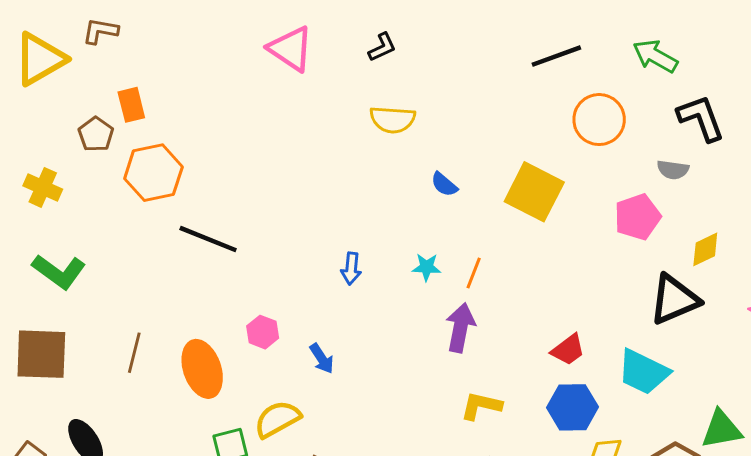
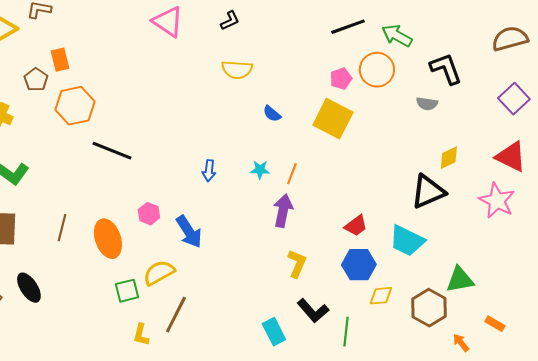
green arrow: (655, 56) -> (397, 36), moved
pink pentagon: (637, 217) -> (341, 79), moved, size x0.7
blue arrow: (322, 359) -> (189, 232), size x1.6
yellow L-shape: (481, 406) -> (297, 264), turned 100

